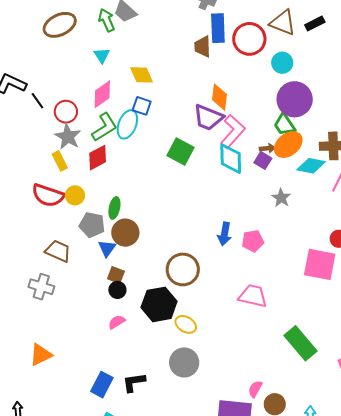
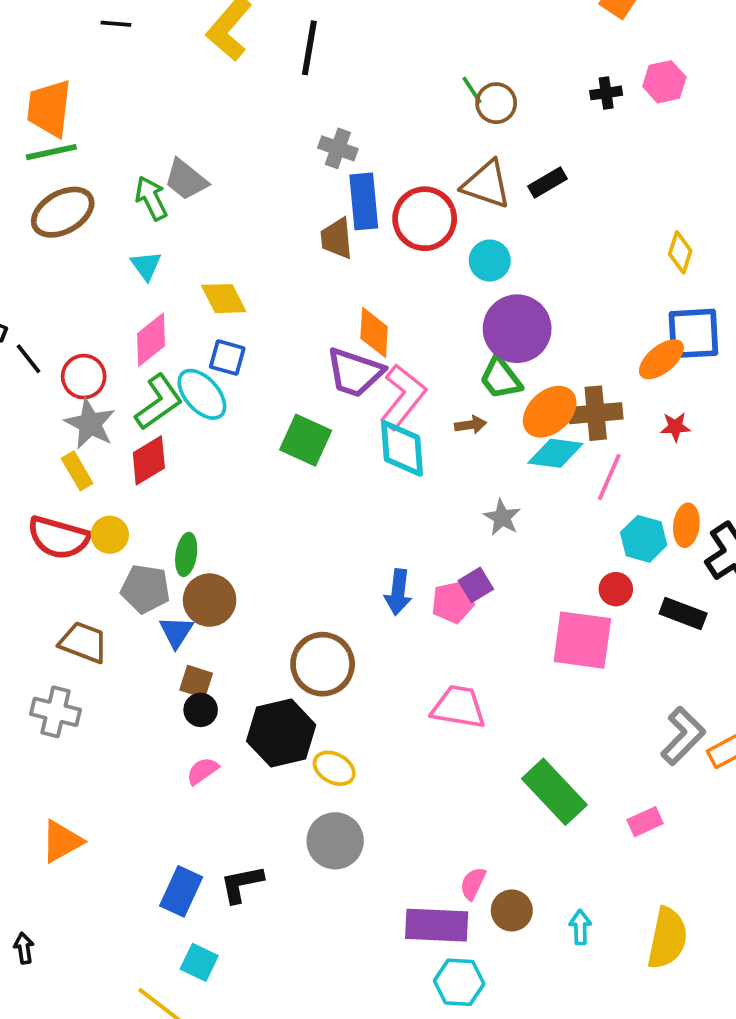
cyan ellipse: (127, 124) -> (202, 394), turned -60
orange ellipse: (288, 145) -> (550, 412), moved
purple square: (263, 160) -> (476, 585), moved, turned 30

